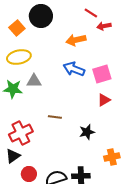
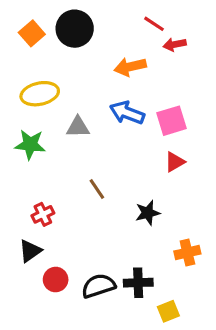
orange square: (17, 28) -> (32, 33), moved
gray triangle: (34, 81) -> (78, 127), moved
brown line: (55, 117) -> (97, 189), turned 48
red cross: (21, 133) -> (43, 214), size x0.6

